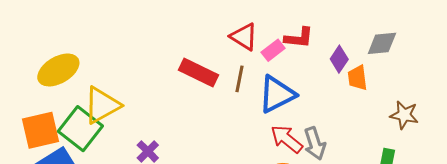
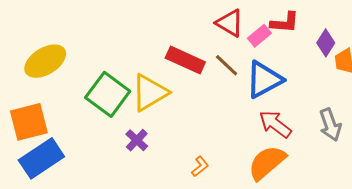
brown line: (240, 79) -> (227, 65), turned -56
yellow triangle: (102, 105) -> (150, 93), moved
green square: (80, 129) -> (108, 94), moved
gray arrow: (315, 144) -> (330, 125), moved

